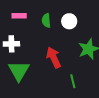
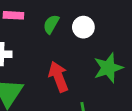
green semicircle: (46, 21) -> (51, 24), turned 32

